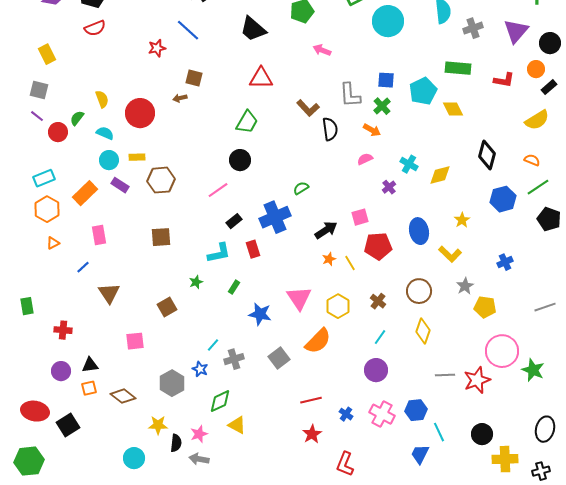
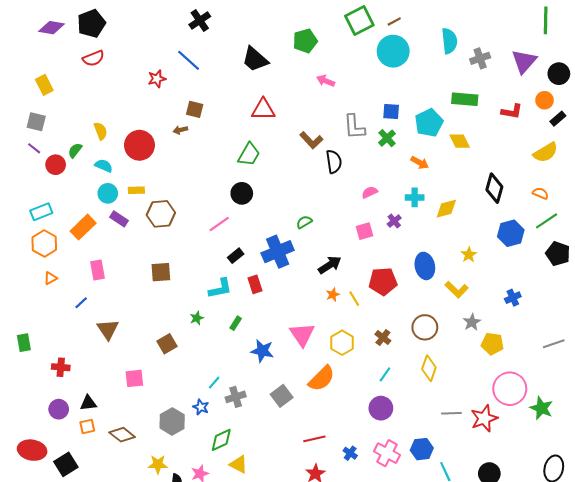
orange arrow: (372, 130) -> (420, 163), moved
cyan cross: (409, 164) -> (415, 197), turned -30
pink square: (360, 217) -> (365, 231), moved

